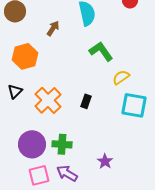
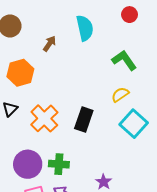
green L-shape: (101, 51) -> (124, 60), moved
black rectangle: (86, 101) -> (84, 120), size x1.6
cyan square: (134, 105) -> (134, 124), turned 32

